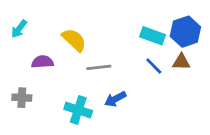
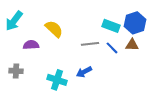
cyan arrow: (19, 29) -> (14, 21), size x1.5
gray line: (99, 67) -> (90, 44), moved

